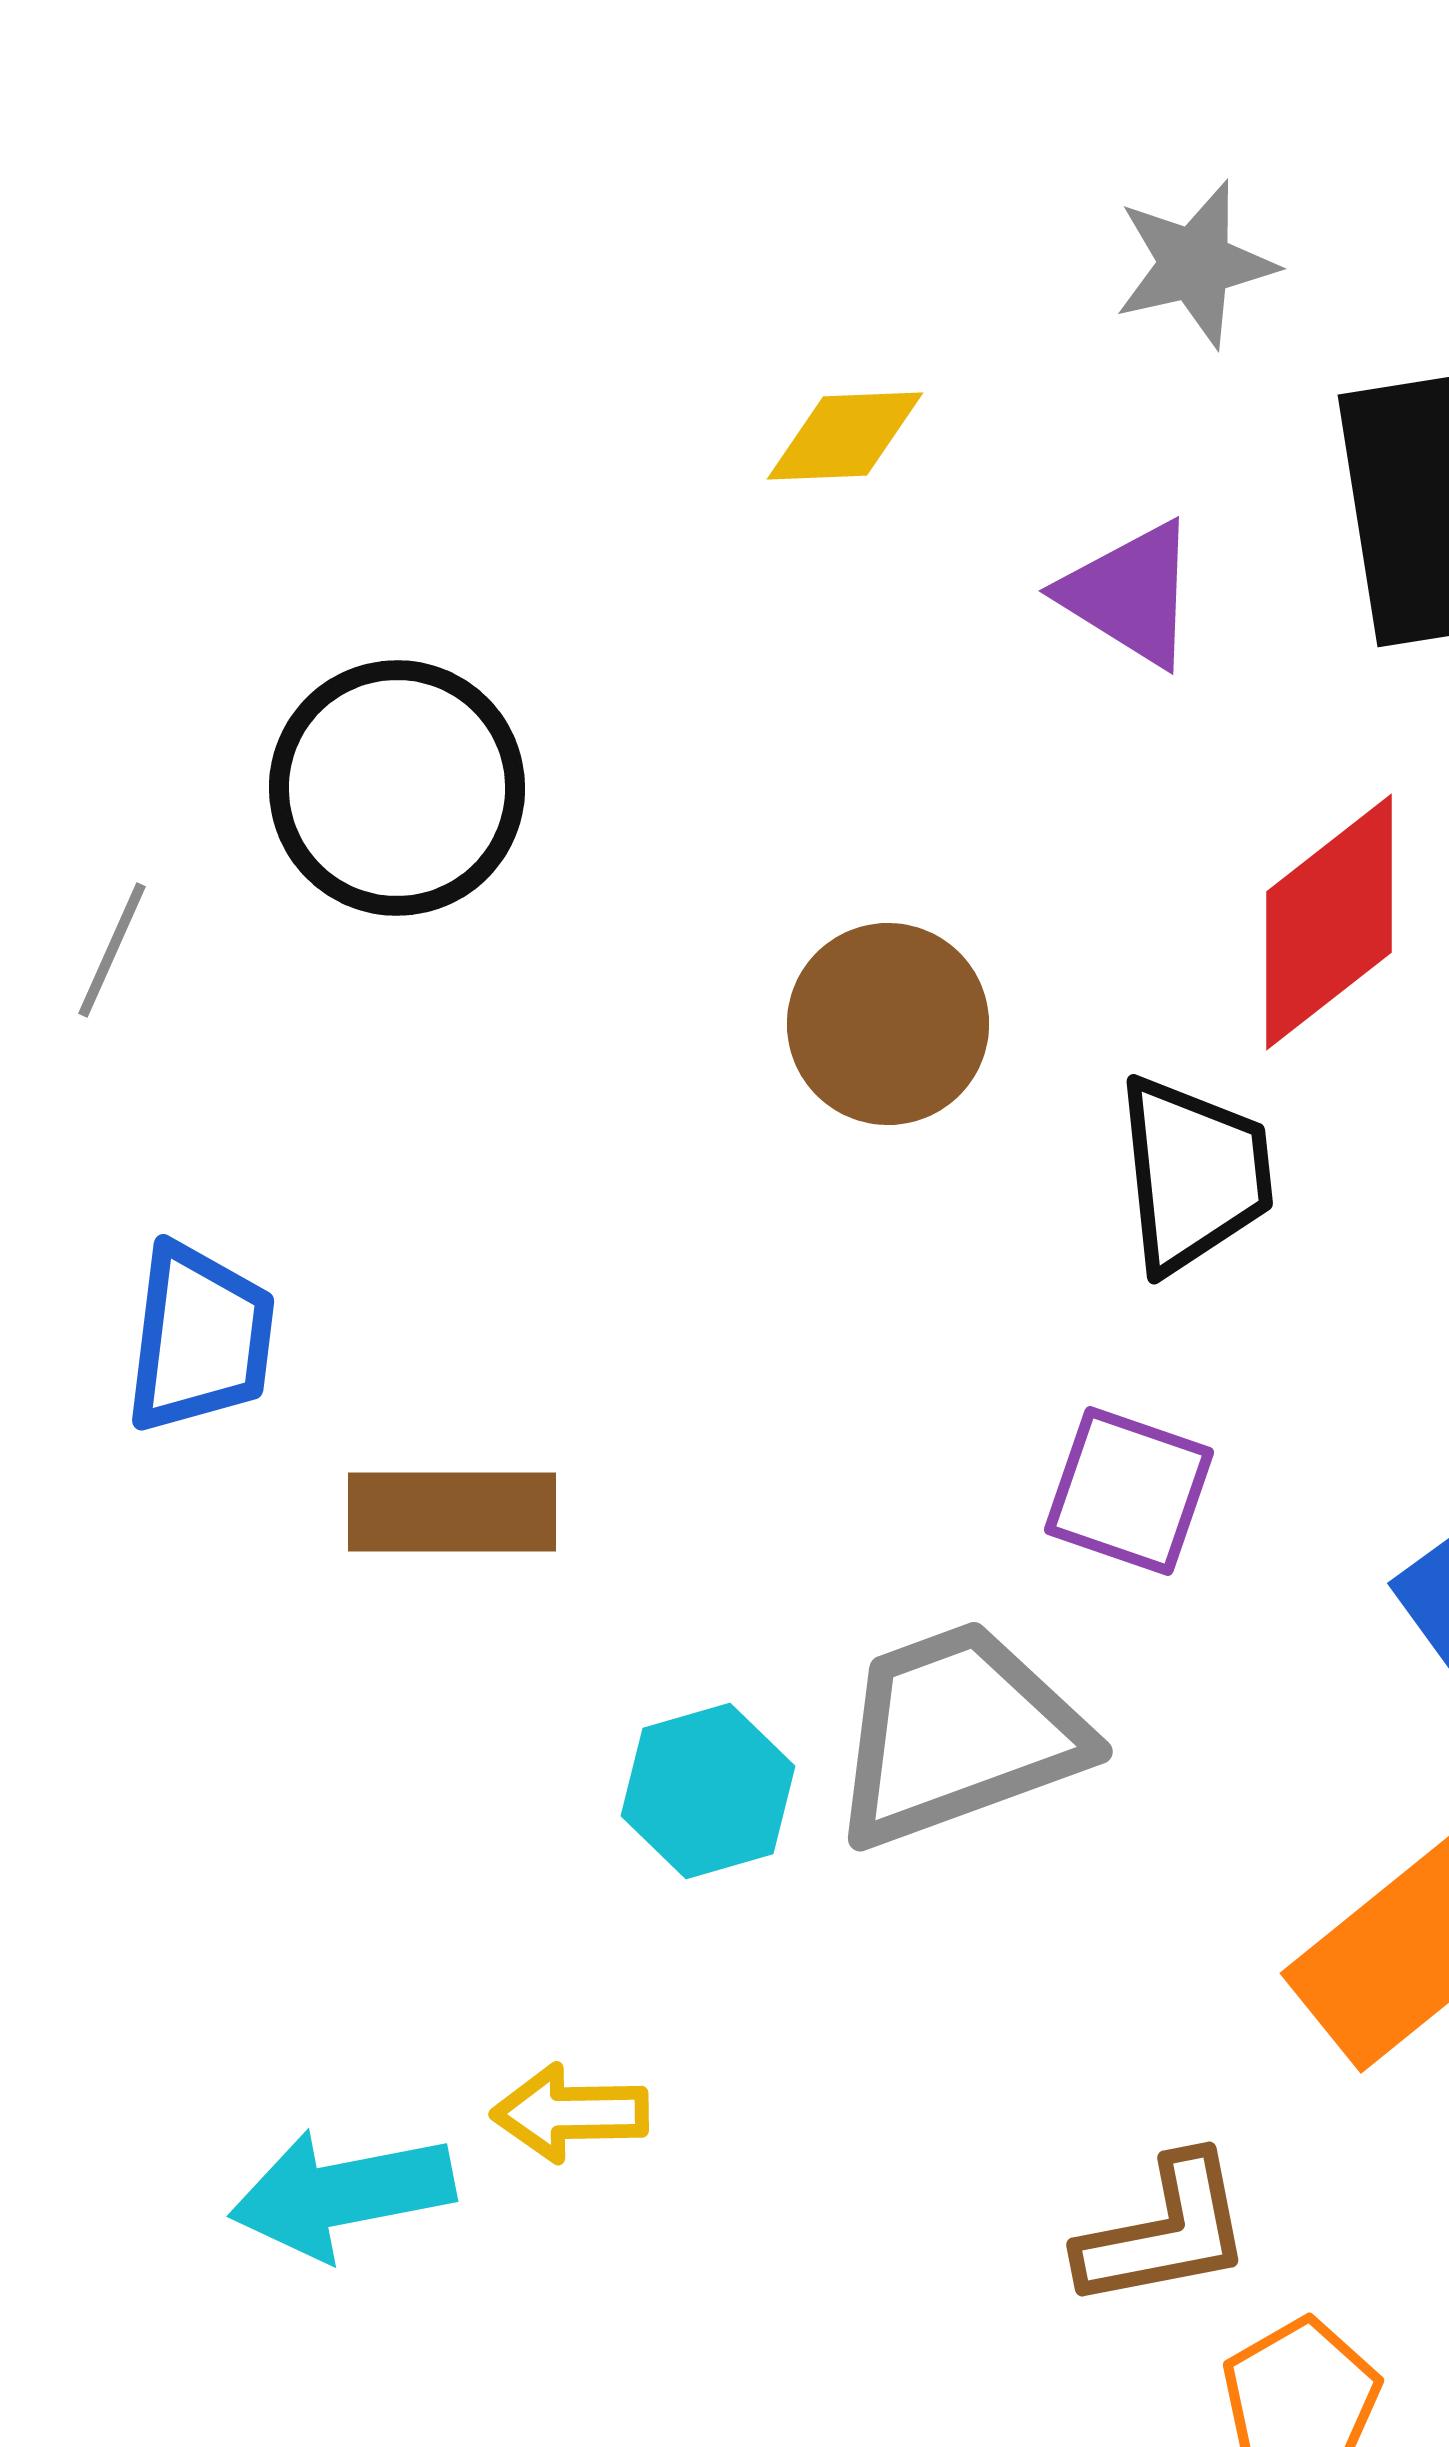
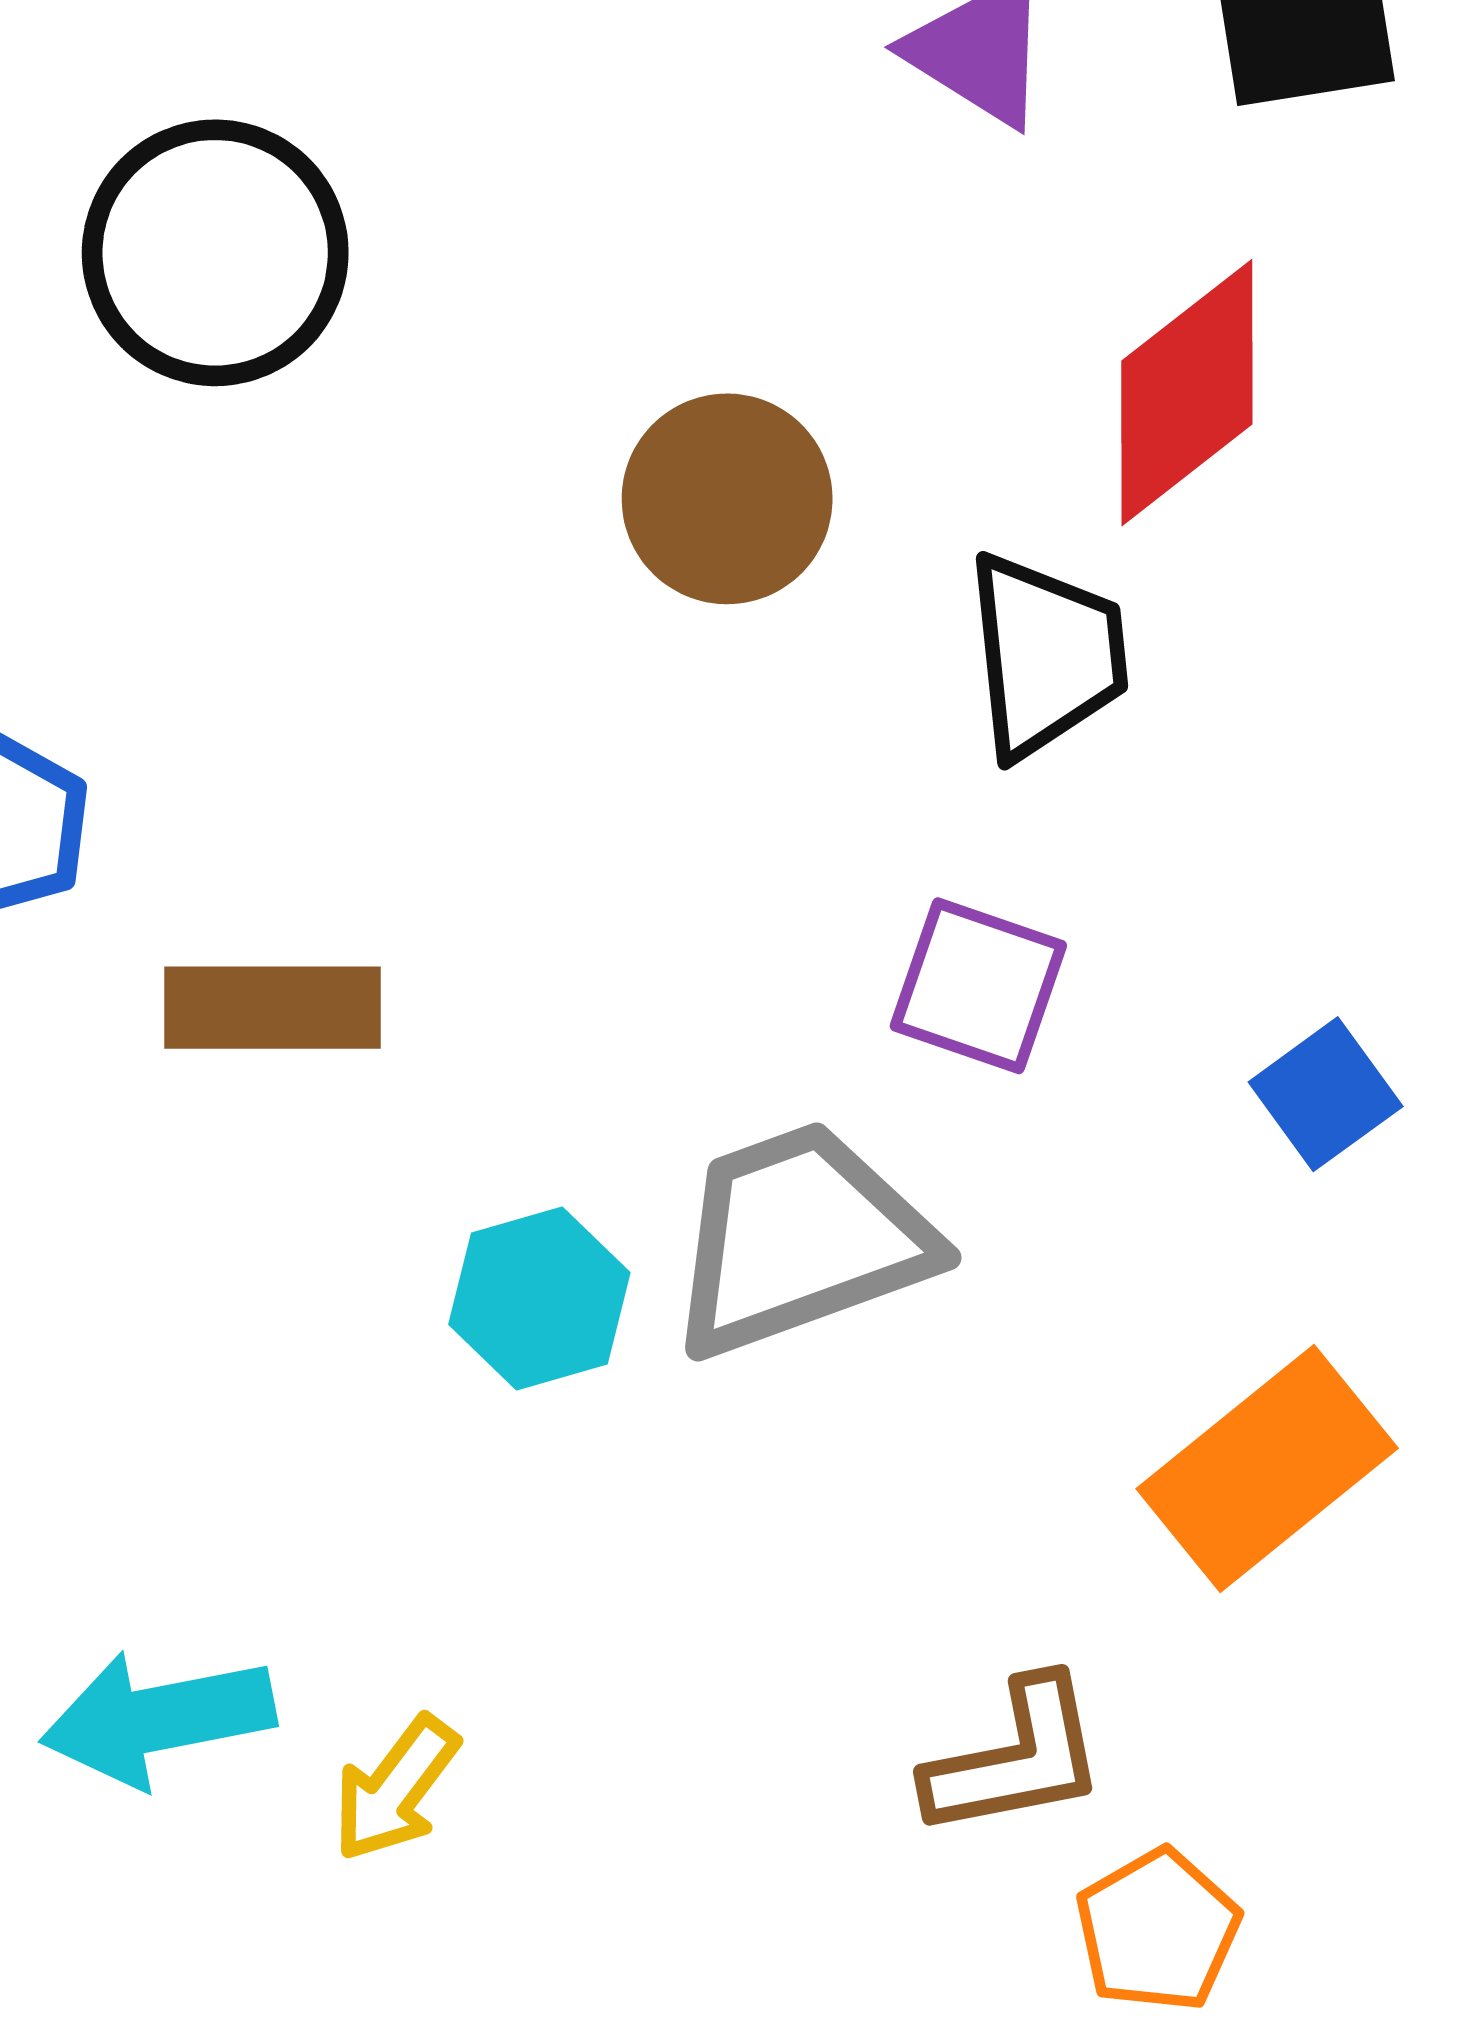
yellow arrow: (570, 2113) -> (396, 1789), moved, turned -52

